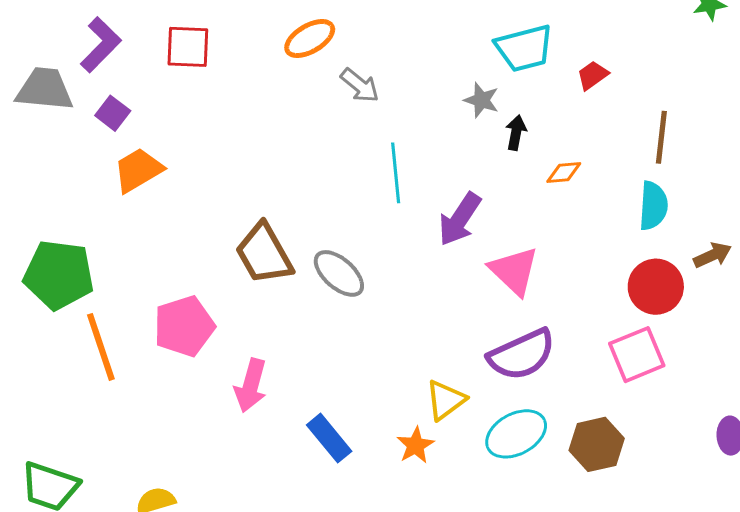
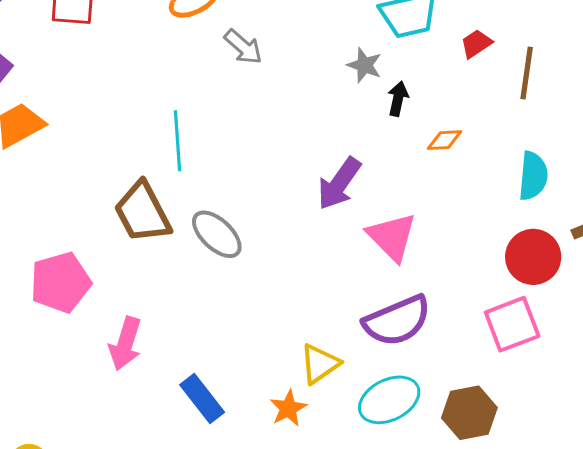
brown line: (661, 137) -> (527, 73), moved
cyan line: (396, 173) -> (178, 141), moved

